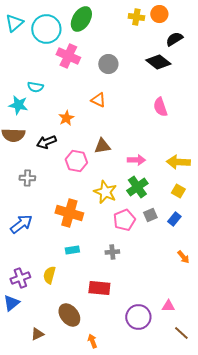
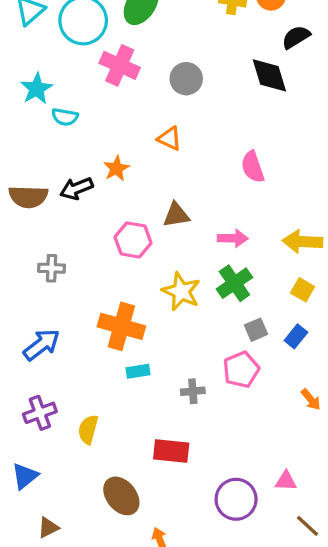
black diamond: (158, 62) -> (269, 75), turned 35
cyan star: (18, 105) -> (37, 89), moved, turned 30
pink semicircle: (160, 107) -> (253, 167), moved
black arrow: (46, 142) -> (76, 188), moved
pink pentagon: (124, 220) -> (241, 370), moved
cyan rectangle: (72, 250) -> (138, 371), moved
purple cross: (20, 278) -> (40, 413), moved
brown triangle: (37, 334) -> (48, 528), moved

